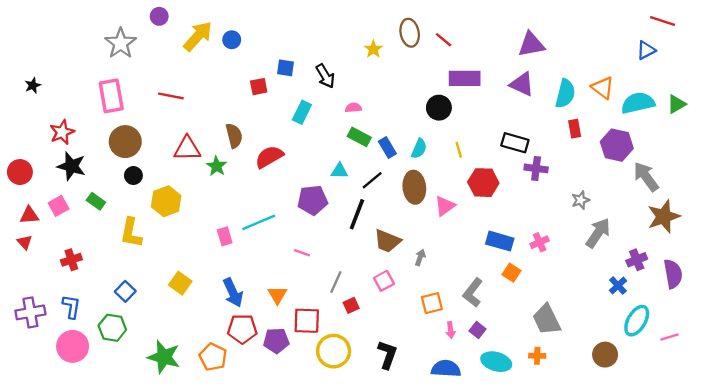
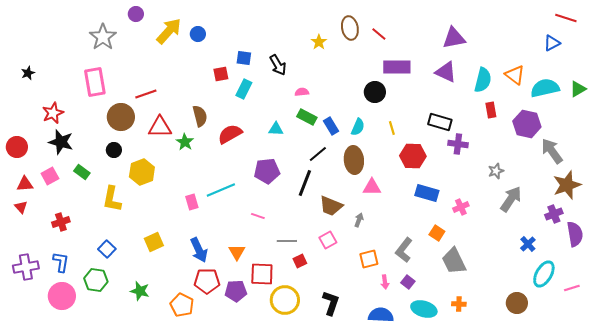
red line: (171, 96) -> (146, 94), moved, turned -30
cyan rectangle: (302, 112) -> (244, 89), moved
brown circle: (125, 142) -> (121, 117), moved
cyan triangle: (339, 171) -> (276, 129), moved
pink triangle: (445, 206) -> (372, 187), moved, turned 36
blue rectangle: (500, 241) -> (427, 193), moved
purple cross: (637, 260) -> (554, 214), moved
gray line: (336, 282) -> (287, 241), turned 66
yellow square: (180, 283) -> (154, 242), turned 30
gray trapezoid: (547, 319) -> (454, 261), moved
green star: (164, 357) -> (140, 291), moved, size x0.7

